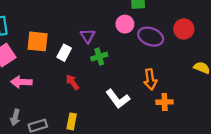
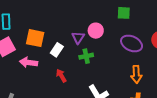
pink circle: (125, 24) -> (96, 31), moved
orange arrow: (150, 79) -> (136, 74), moved
pink arrow: (21, 82) -> (28, 62), moved

